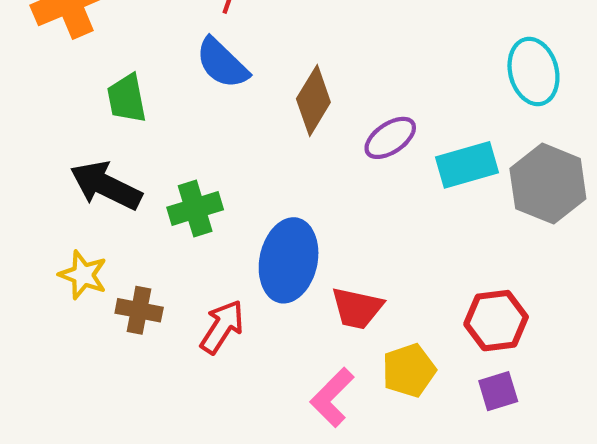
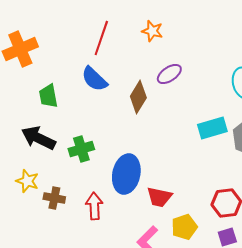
purple ellipse: (390, 138) -> (169, 74), moved
red arrow: (222, 327) -> (94, 206), turned -36

